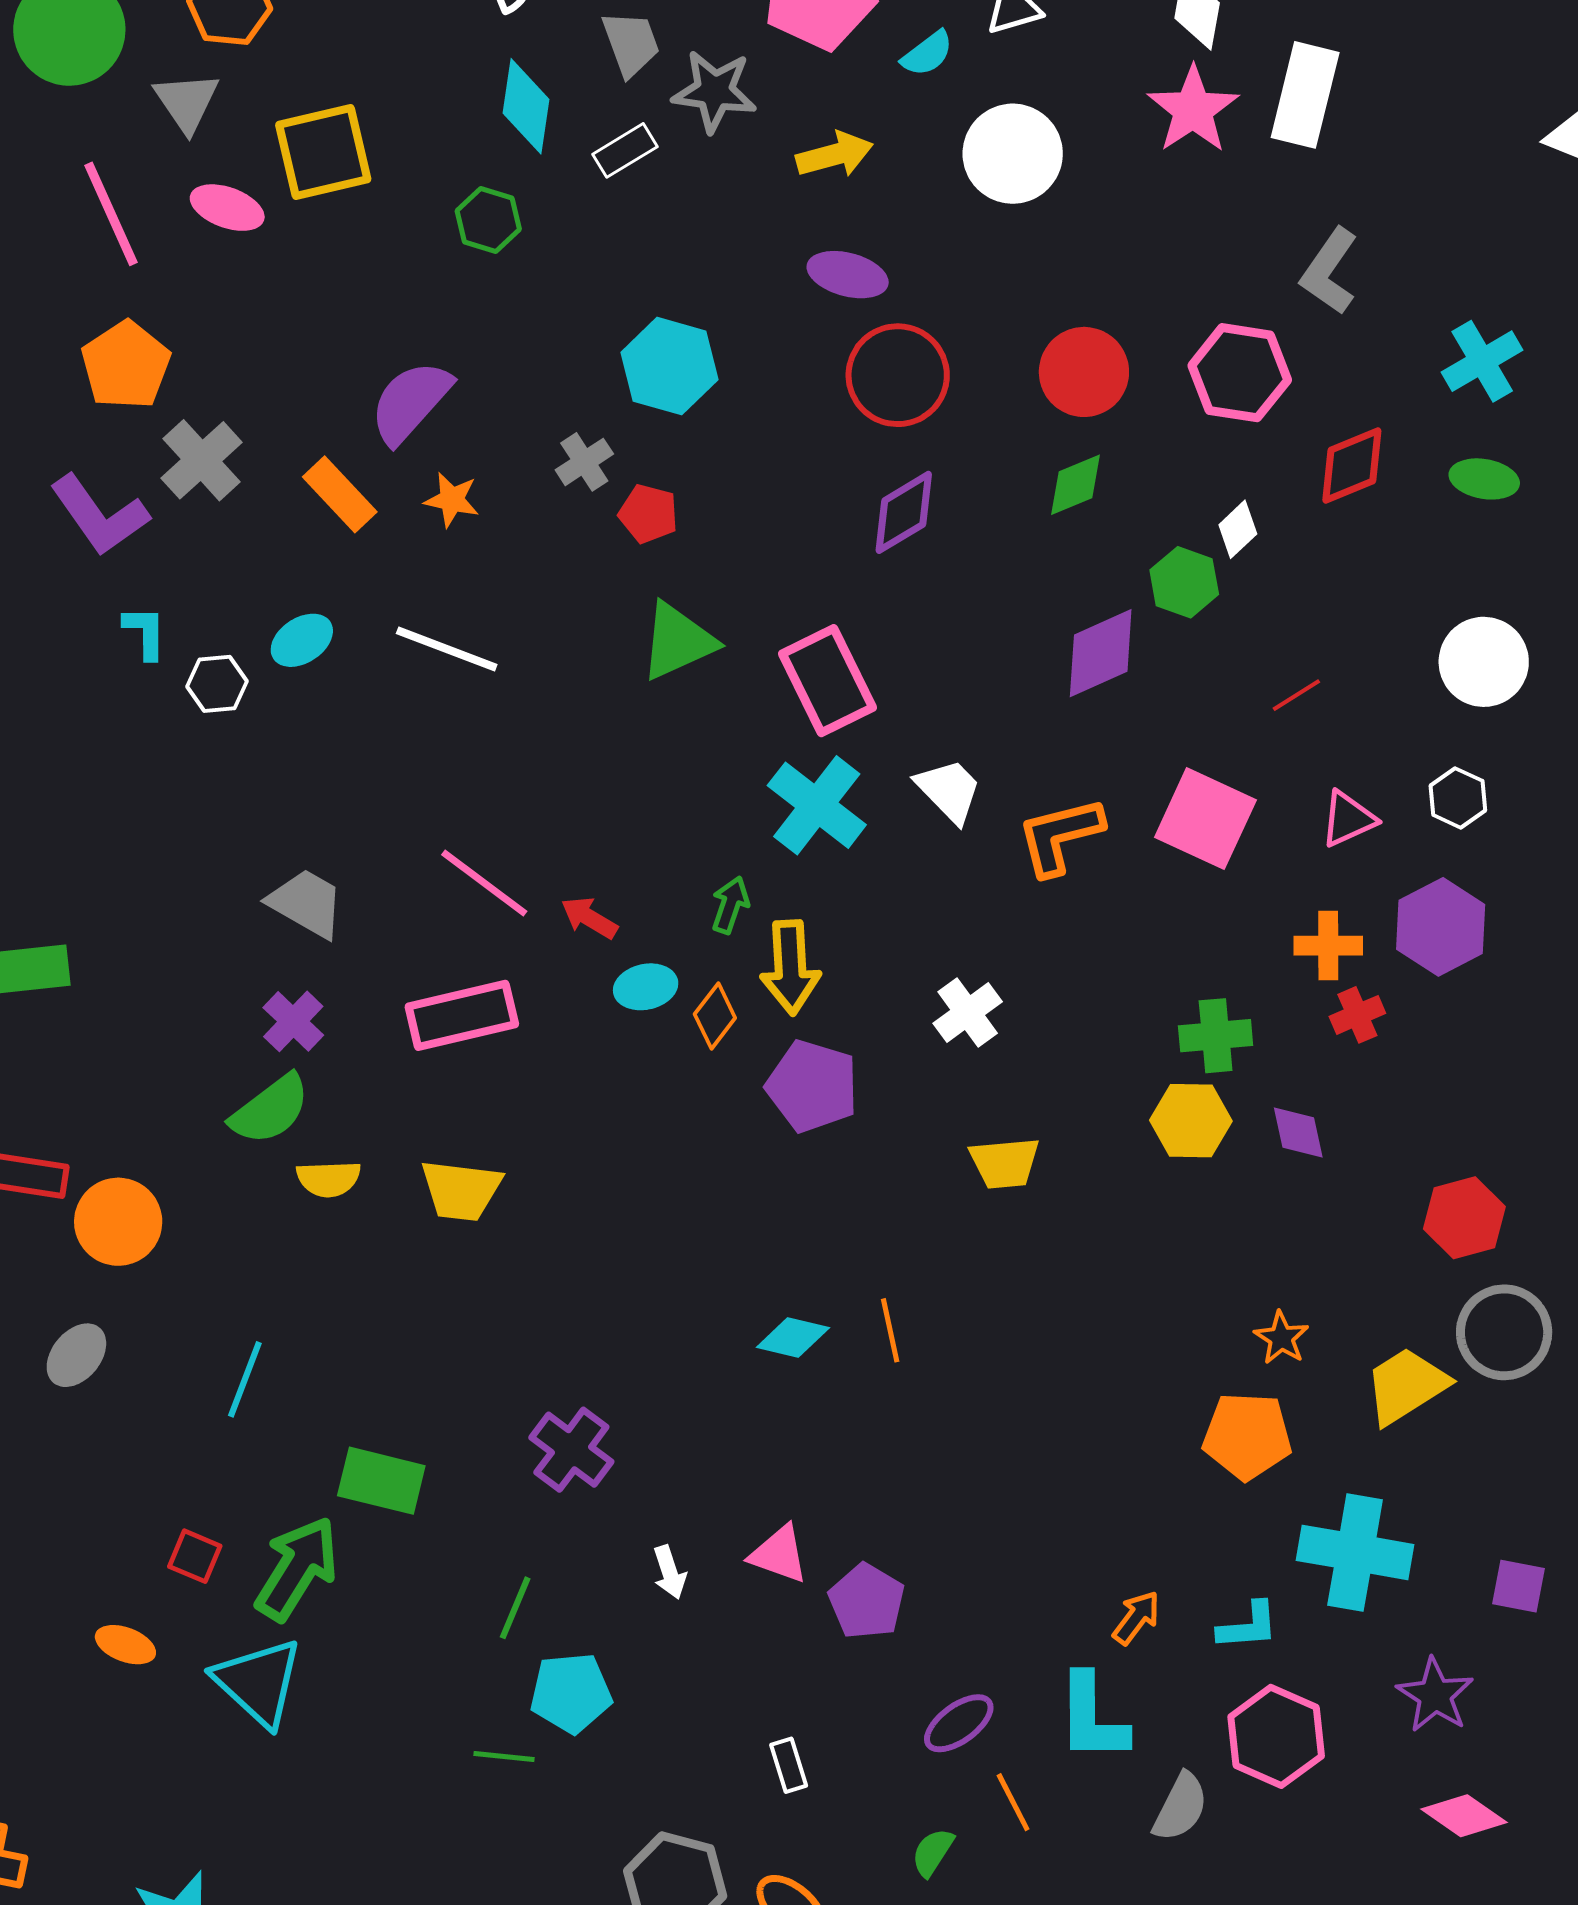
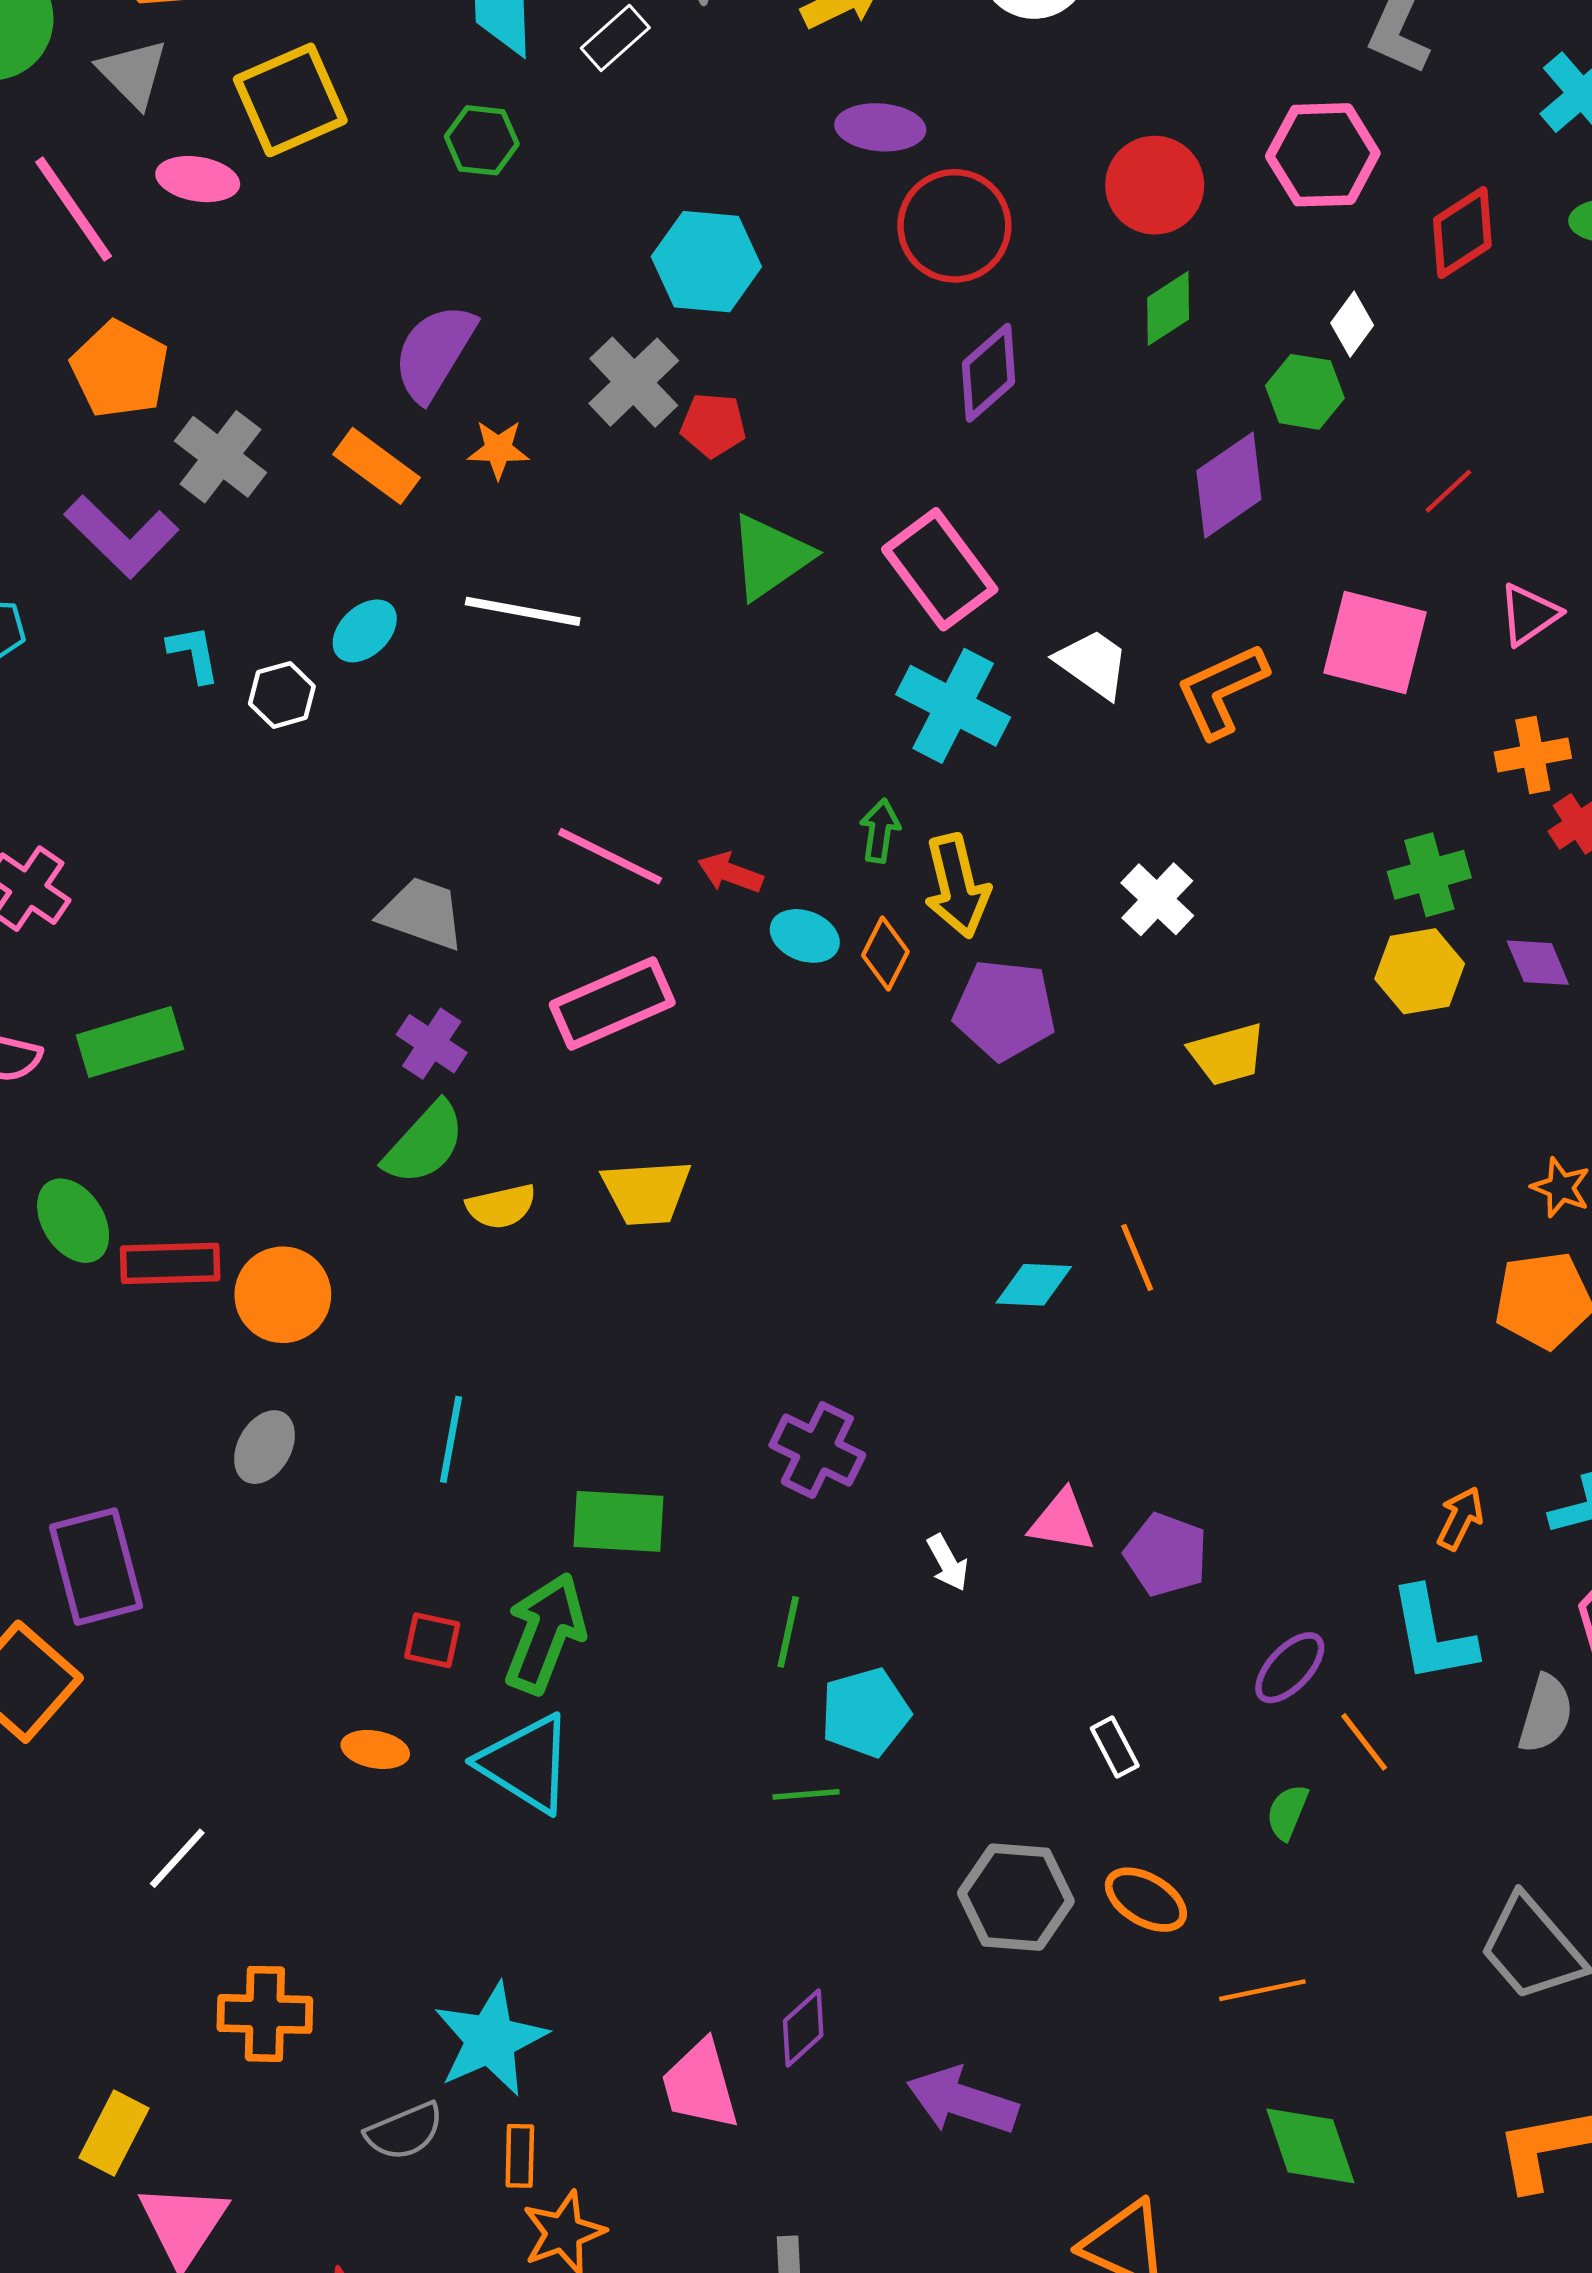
gray cross: (584, 462) -> (634, 382), size x1.5
cyan ellipse: (646, 987) -> (805, 936), turned 44

